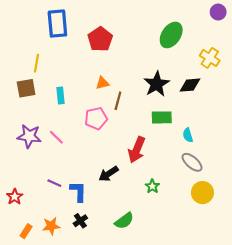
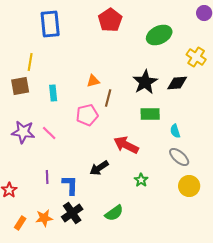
green ellipse: (171, 35) -> (159, 35), turned 30
red pentagon: (100, 39) -> (110, 20), moved
red arrow: (137, 150) -> (126, 145), turned 95
purple line: (54, 183) -> (47, 177), turned 64
black cross: (80, 221) -> (72, 213), size x1.5

